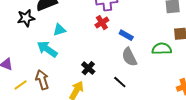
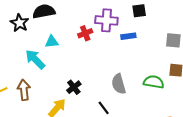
black star: (26, 18) -> (20, 23), turned 30
red cross: (102, 23) -> (85, 33), moved
blue rectangle: (126, 35) -> (128, 36), moved, turned -48

